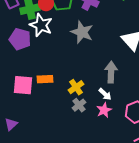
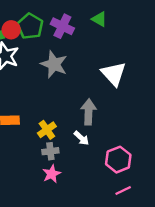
gray cross: (79, 105) -> (50, 151), turned 32
pink star: (104, 110) -> (52, 174), moved

